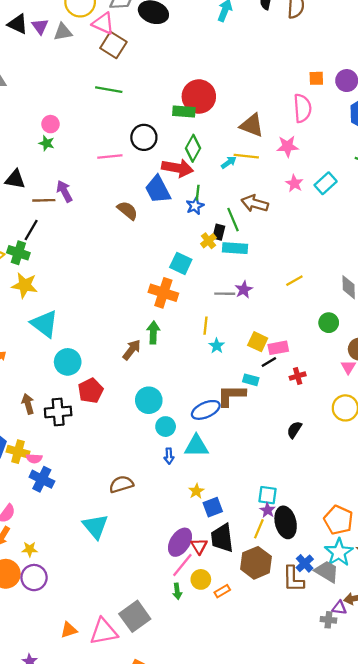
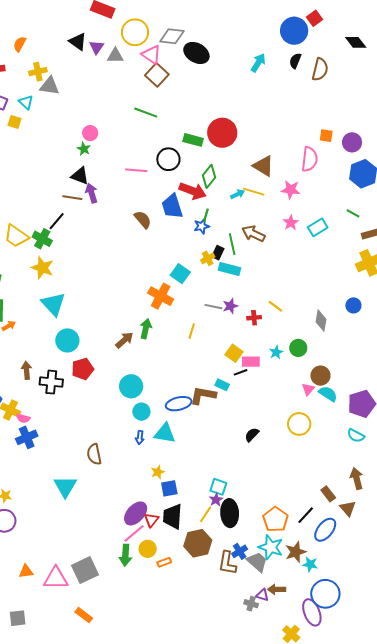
green rectangle: (184, 112) -> (193, 140), moved
black triangle: (15, 179) -> (80, 176), moved
yellow line: (294, 281) -> (275, 306), turned 56
cyan star: (217, 346) -> (276, 352), moved
red cross: (298, 376) -> (254, 318), moved
blue cross: (42, 479) -> (27, 437), turned 30
brown semicircle: (121, 484) -> (94, 454), turned -95
cyan star: (339, 552) -> (271, 547), turned -30
green arrow: (177, 591) -> (125, 555), size x1.5

